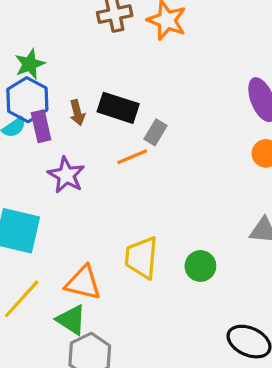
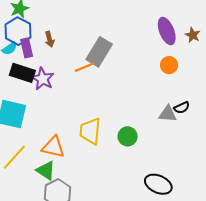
black rectangle: (118, 108) -> (22, 73), moved
gray rectangle: (156, 132) -> (99, 52), size x1.8

